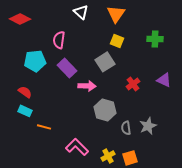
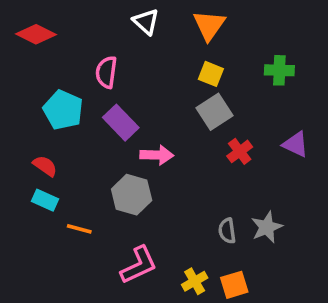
cyan pentagon: (35, 61) -> (63, 110), turned 30
gray square: (105, 62) -> (214, 112), moved
gray hexagon: (105, 110) -> (132, 195), moved
pink L-shape: (77, 147) -> (139, 265), turned 110

